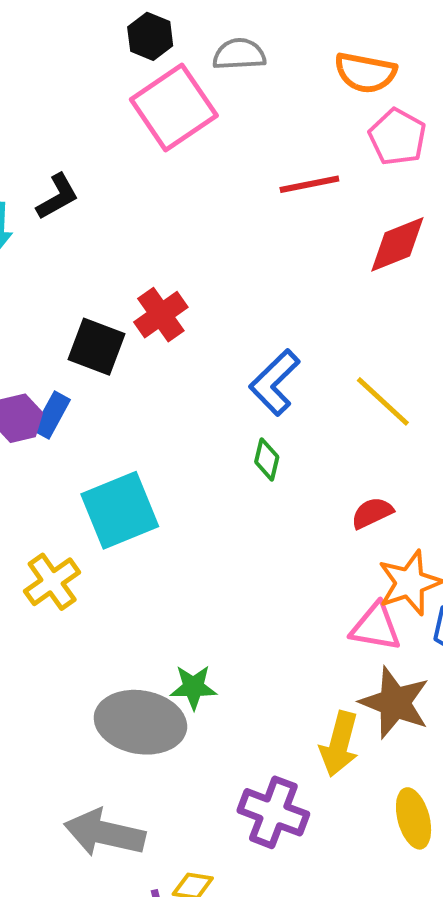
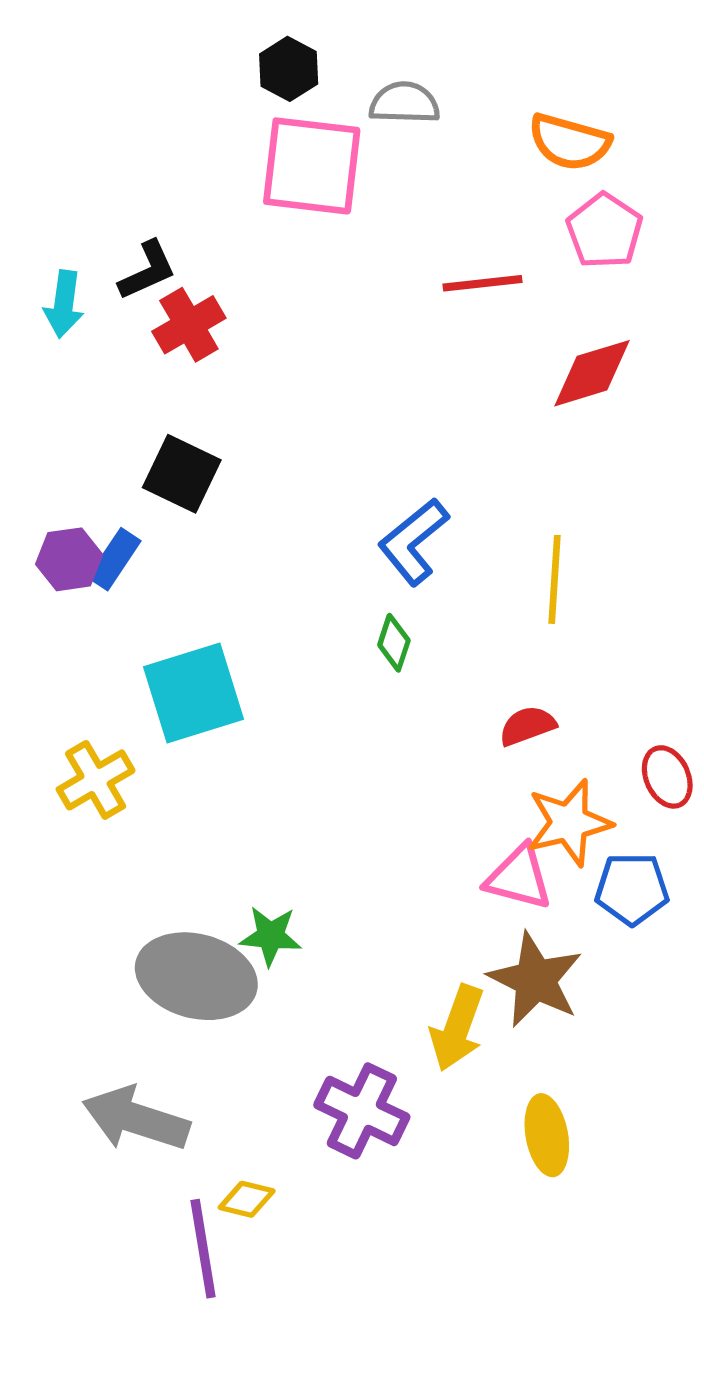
pink square: (174, 107) -> (312, 166), turned 36
red cross: (161, 315) -> (189, 325), moved
yellow line: (383, 401) -> (555, 579), turned 46

